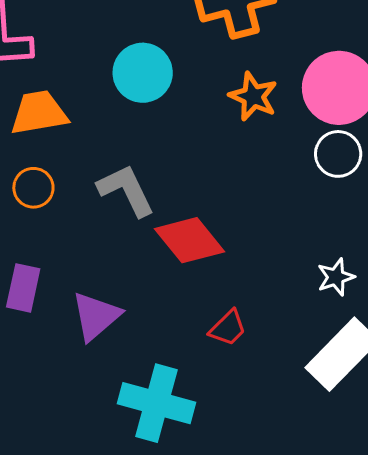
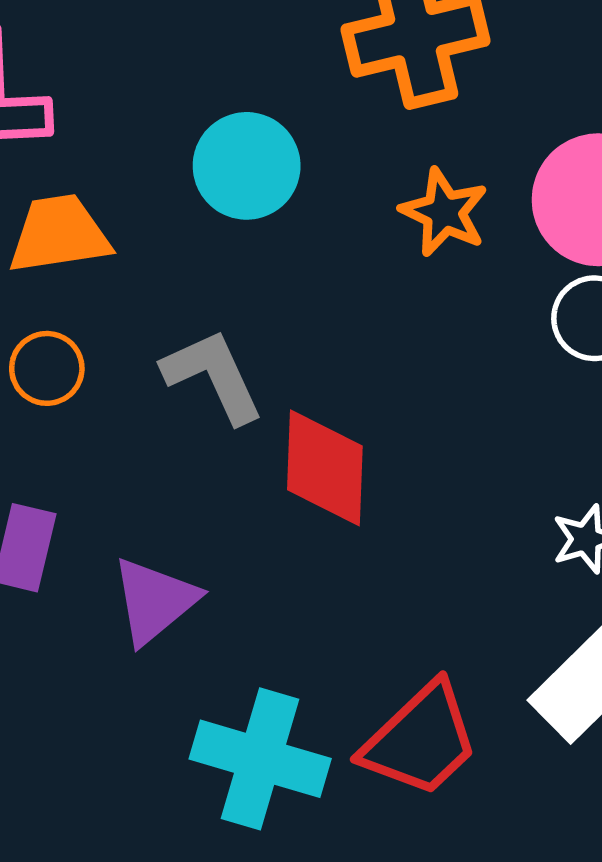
red diamond: (190, 240) -> (325, 468), turned 40
red trapezoid: (228, 328) -> (420, 740), moved, size x1.8

